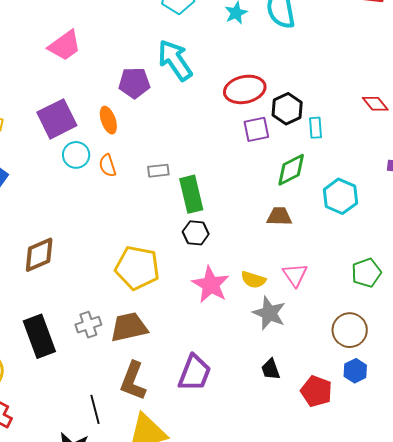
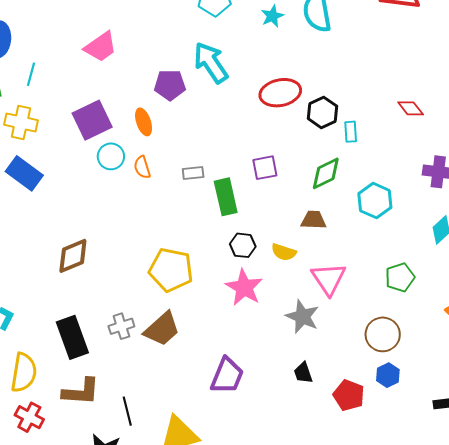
purple square: (256, 129) -> (265, 168), moved
black hexagon: (196, 233) -> (243, 245), moved
pink triangle: (295, 275) -> (329, 279), size x1.4
yellow semicircle: (253, 280) -> (284, 252), moved
brown trapezoid: (129, 327) -> (162, 329), turned 150
brown L-shape: (133, 381) -> (81, 392), moved, turned -108

